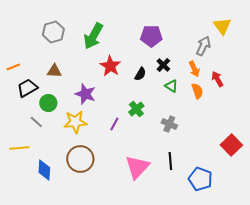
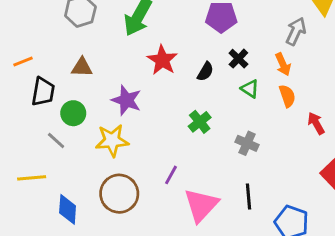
red arrow: (217, 79) -> (316, 123), moved
black trapezoid: (27, 88) -> (43, 92), turned 130
purple line: (114, 124) -> (171, 175), moved

